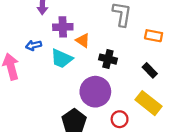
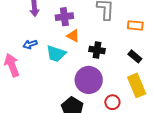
purple cross: (63, 27) -> (64, 17), moved
yellow rectangle: (148, 103) -> (137, 85), turned 35

